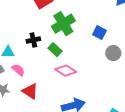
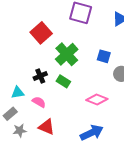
pink semicircle: (18, 70) -> (39, 102), moved
pink diamond: (66, 71) -> (97, 99), moved

